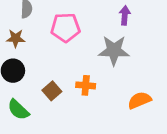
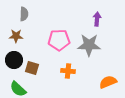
pink pentagon: (65, 28) -> (59, 40), moved
brown square: (52, 91) -> (32, 68), moved, turned -32

